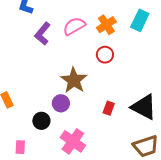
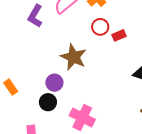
purple circle: (61, 103) -> (54, 83), moved
red rectangle: (109, 108) -> (119, 35), moved, turned 56

